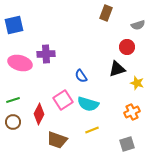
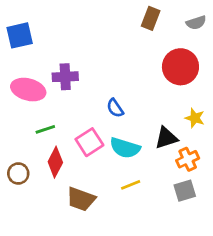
gray semicircle: (138, 25) -> (196, 23), moved
red circle: (127, 47) -> (180, 67), size x1.6
black triangle: (117, 69) -> (166, 138), moved
green line: (13, 100) -> (45, 129), moved
gray square: (127, 144) -> (185, 191), moved

